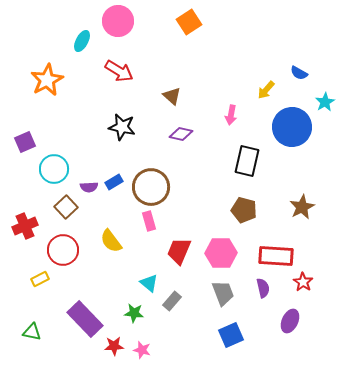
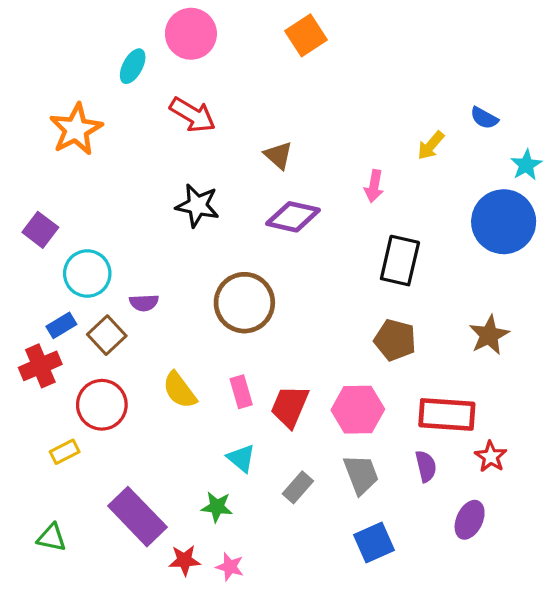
blue circle: (292, 127) -> (504, 222), moved
purple diamond: (181, 134) -> (293, 217), size x1.4
purple square: (25, 142) -> (40, 230), turned -30
blue rectangle: (114, 182) -> (61, 325), moved
pink rectangle: (149, 221) -> (241, 392), moved
gray rectangle: (172, 301) -> (298, 487), moved

